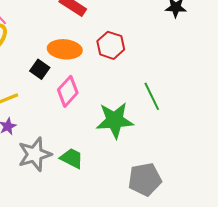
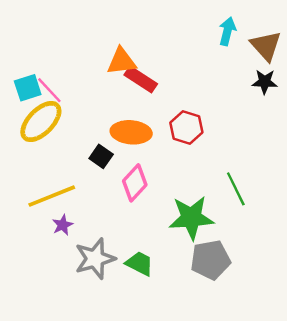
gray pentagon: (145, 179) -> (211, 260), moved

